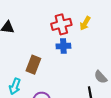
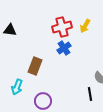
blue cross: (63, 46) -> (64, 48), turned -32

